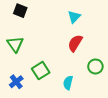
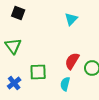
red semicircle: (75, 43) -> (72, 61), moved
green square: (41, 71) -> (38, 72), turned 30

